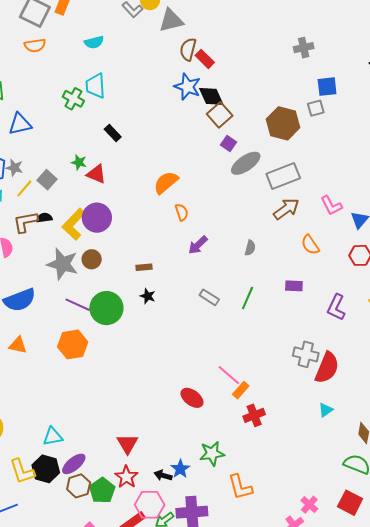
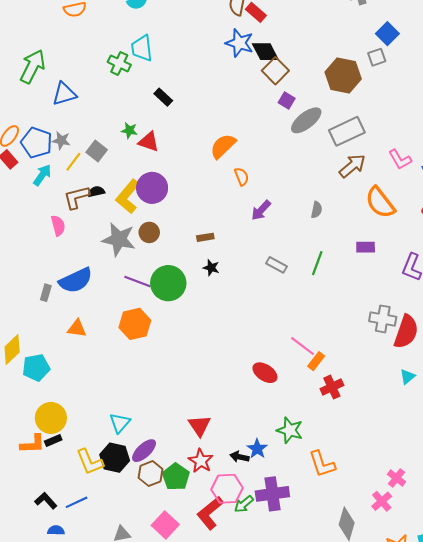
blue square: (327, 87) -> (387, 34), turned -35
orange semicircle: (310, 245) -> (380, 203), size x1.5
cyan triangle: (53, 436) -> (120, 423), turned -35
green star: (212, 453) -> (290, 430), turned 30

